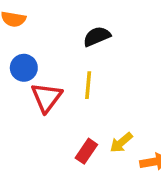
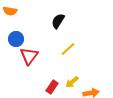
black semicircle: (97, 36) -> (58, 21), turned -35
yellow line: (88, 85) -> (68, 49), moved, turned 42

